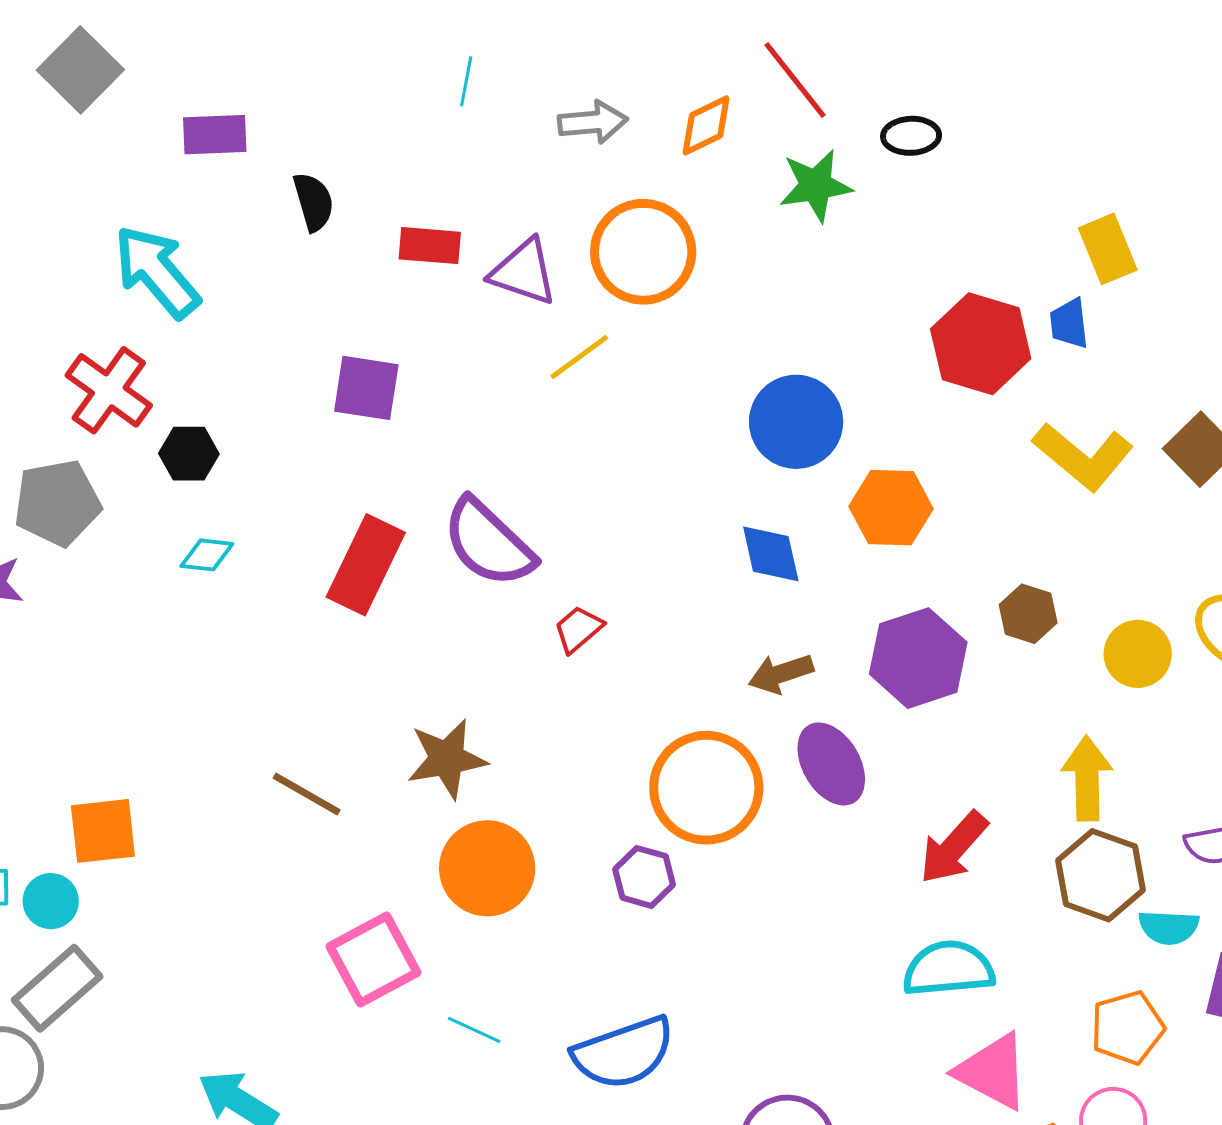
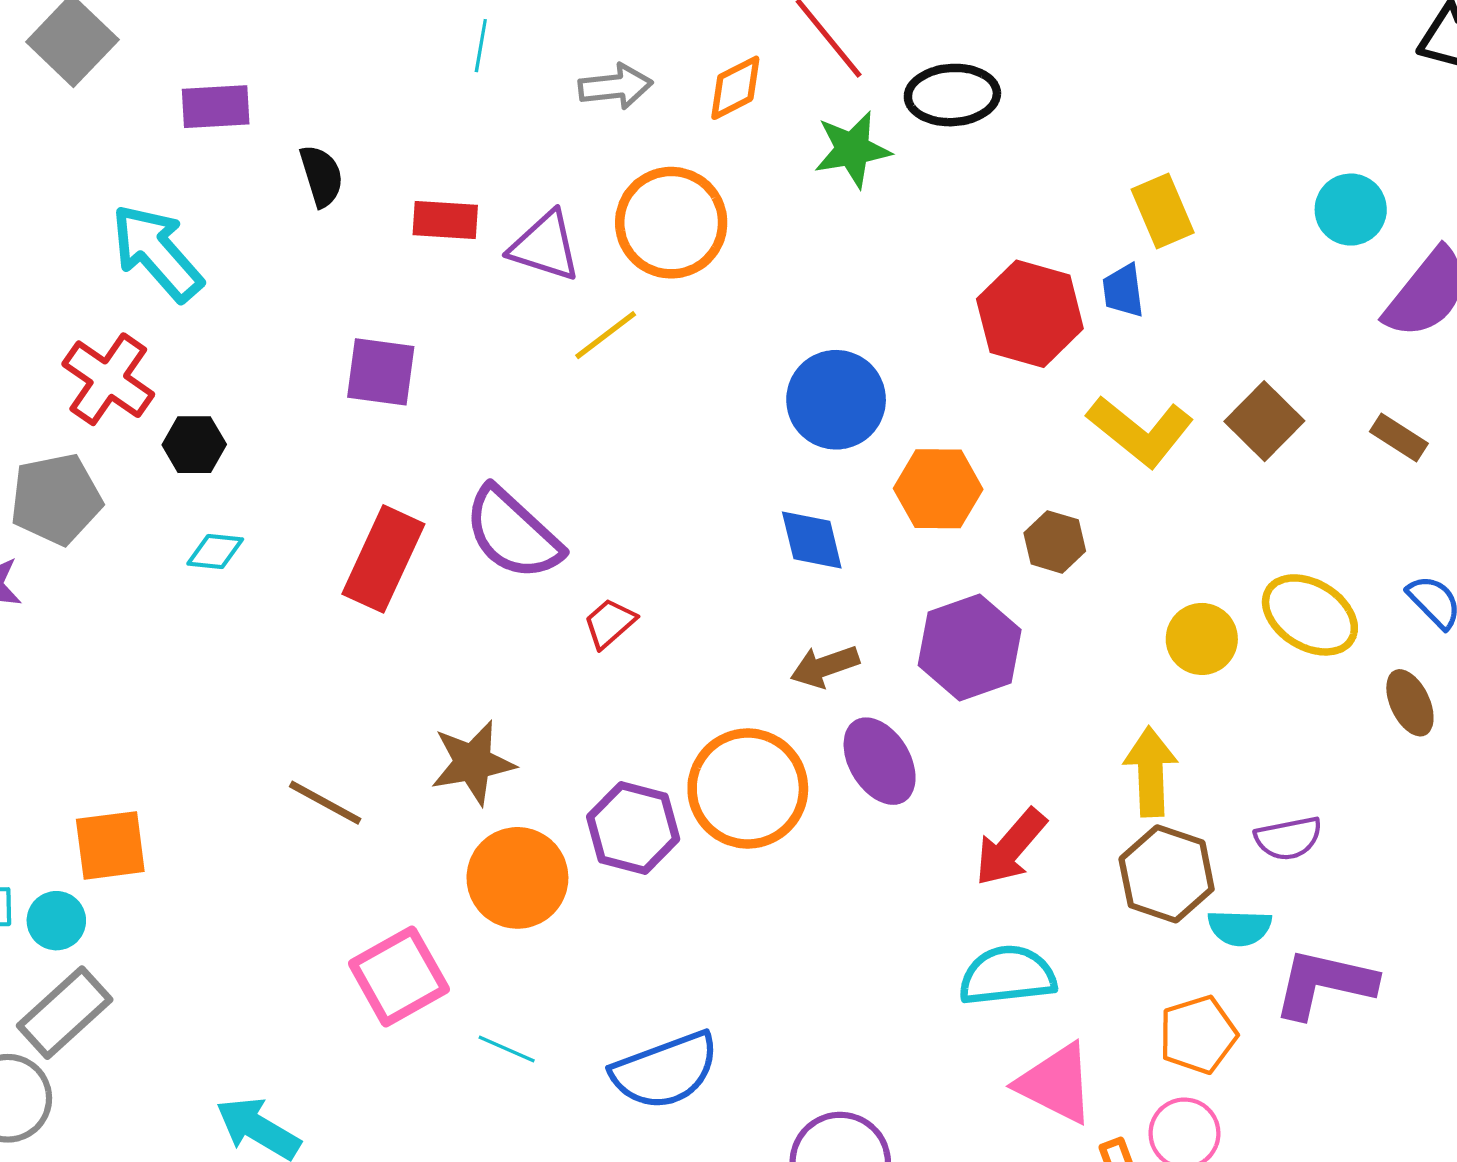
black ellipse: (911, 136) -> (952, 95), size x1.5
brown hexagon: (1028, 614) -> (1055, 542), moved
purple hexagon: (644, 877) -> (633, 828), moved, size x1.4

